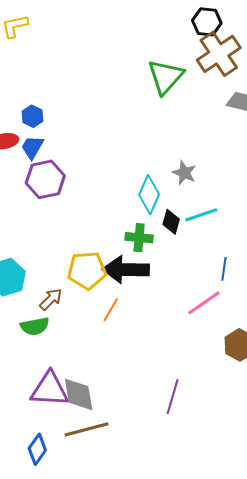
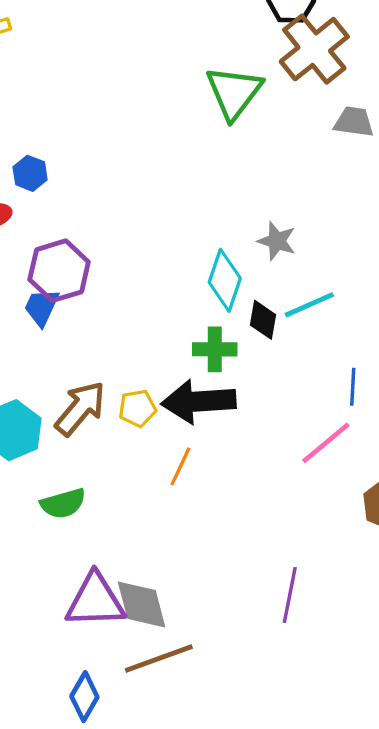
blue trapezoid: (32, 147) -> (42, 307), moved
yellow pentagon: (87, 270) -> (137, 408), size x0.6
brown arrow: (51, 299) -> (80, 408), moved, size x1.5

